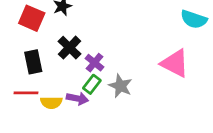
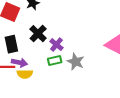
green rectangle: (92, 84) -> (55, 60), turned 40
purple arrow: (77, 98) -> (19, 63), moved

